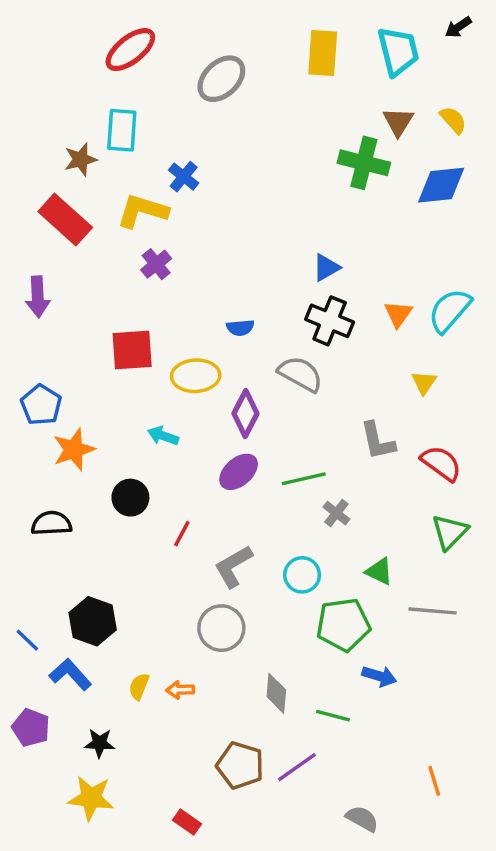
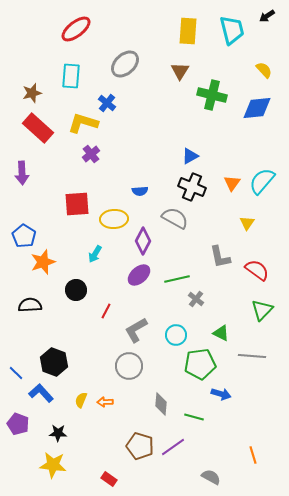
gray ellipse: (221, 79) -> (125, 64), moved
brown triangle: (398, 122) -> (180, 71), moved
brown star: (81, 159) -> (32, 93), moved
cyan arrow: (163, 436) -> (95, 254), turned -78

